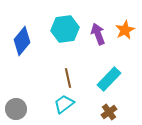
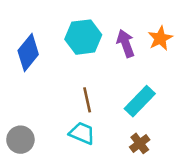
cyan trapezoid: (64, 104) -> (82, 133), turned 60

